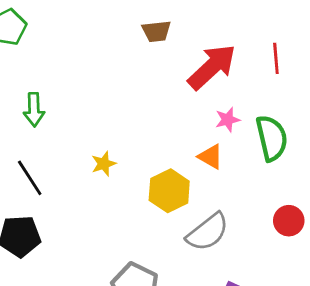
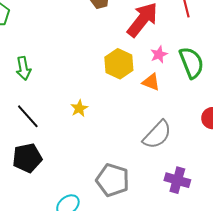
yellow star: (104, 164) -> (79, 108), moved
yellow hexagon: (169, 191) -> (119, 64), moved

